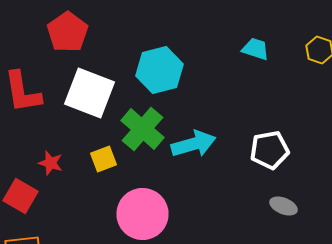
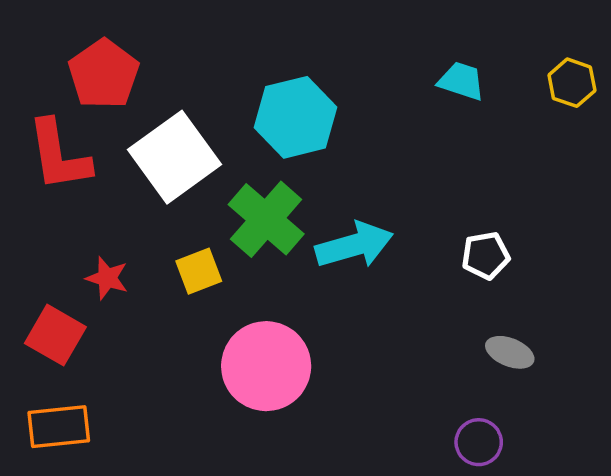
red pentagon: (68, 32) -> (104, 74), moved
white square: (90, 93) -> (175, 157), turned 33
white pentagon: (270, 150) -> (486, 256), size x0.7

